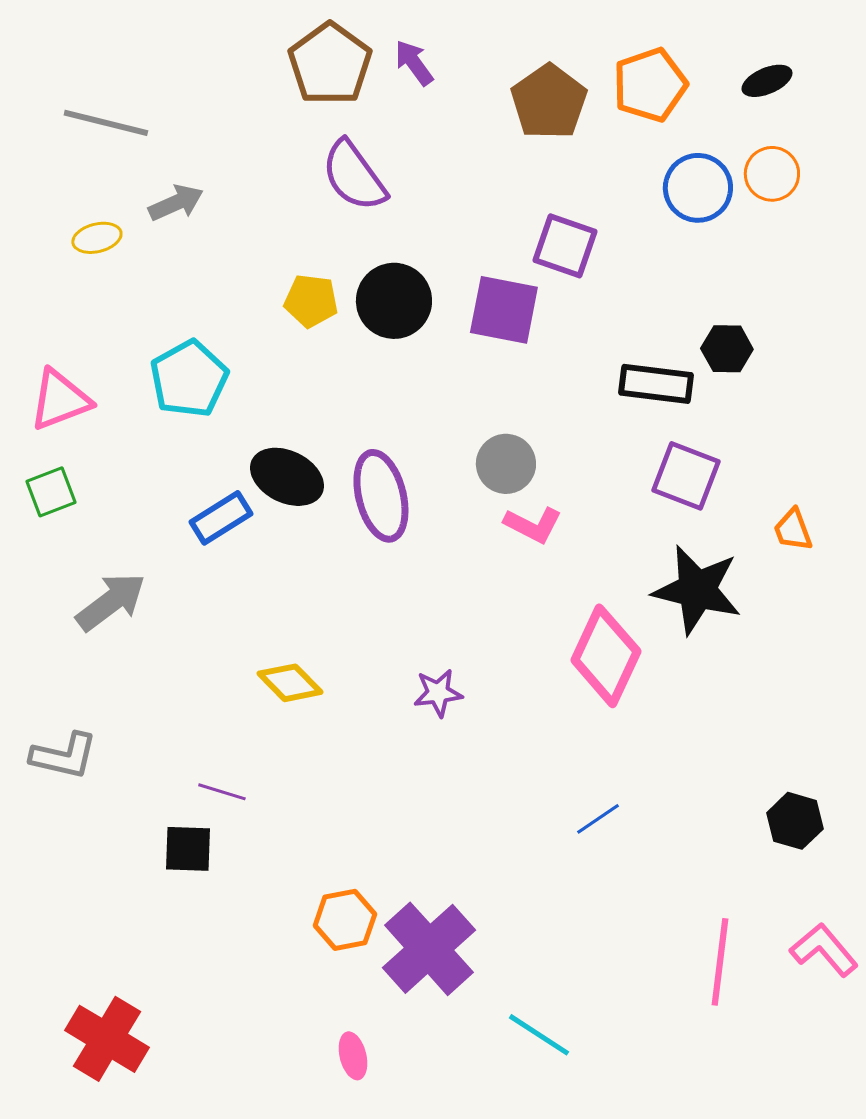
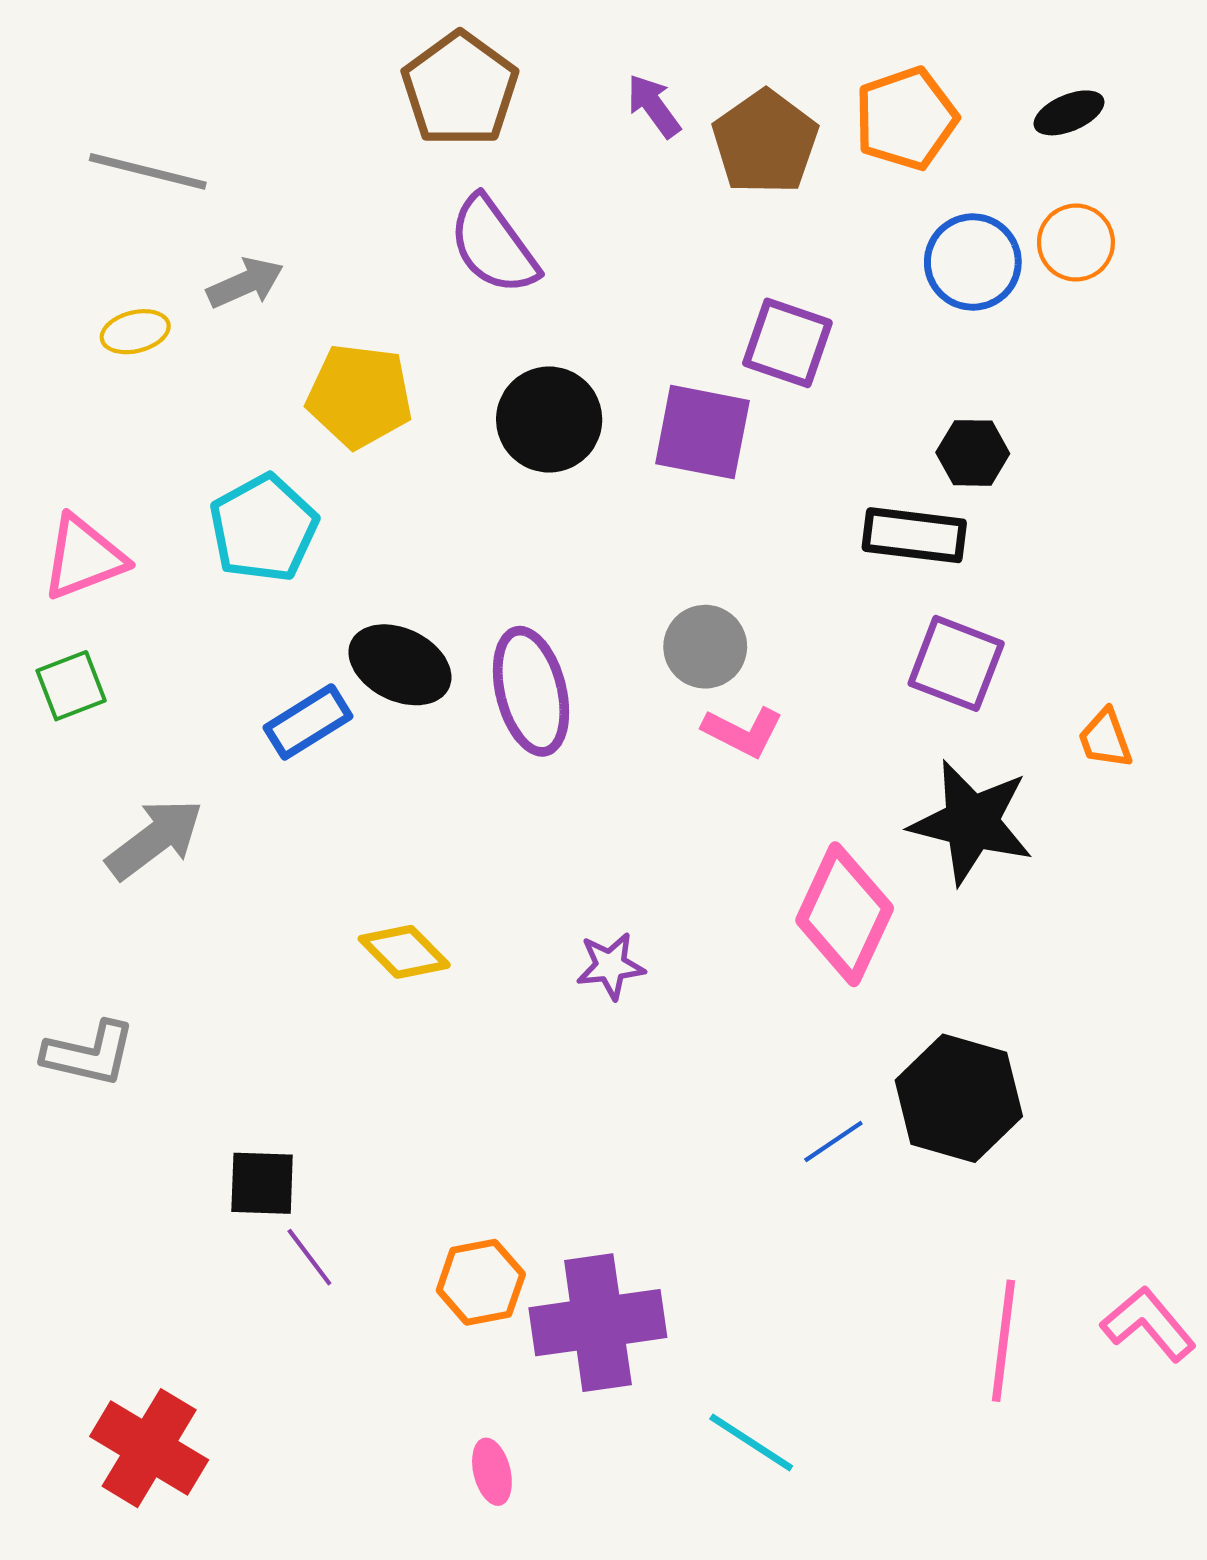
purple arrow: (414, 63) -> (654, 106), moved
yellow pentagon: (311, 301) -> (360, 396), moved, size x1.4
black hexagon: (727, 349) -> (973, 453), moved
purple line: (222, 792) -> (309, 1257), moved, turned 36
black hexagon: (795, 821) -> (959, 1098), moved, size x1.6
purple cross: (429, 949) -> (598, 1323), turned 34

